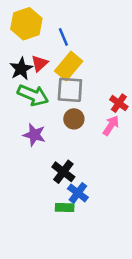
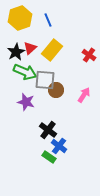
blue line: (63, 37) -> (48, 20), moved
gray square: (70, 90) -> (45, 80), moved
red cross: (119, 103) -> (89, 55), moved
green rectangle: (65, 207) -> (49, 157), turned 32

